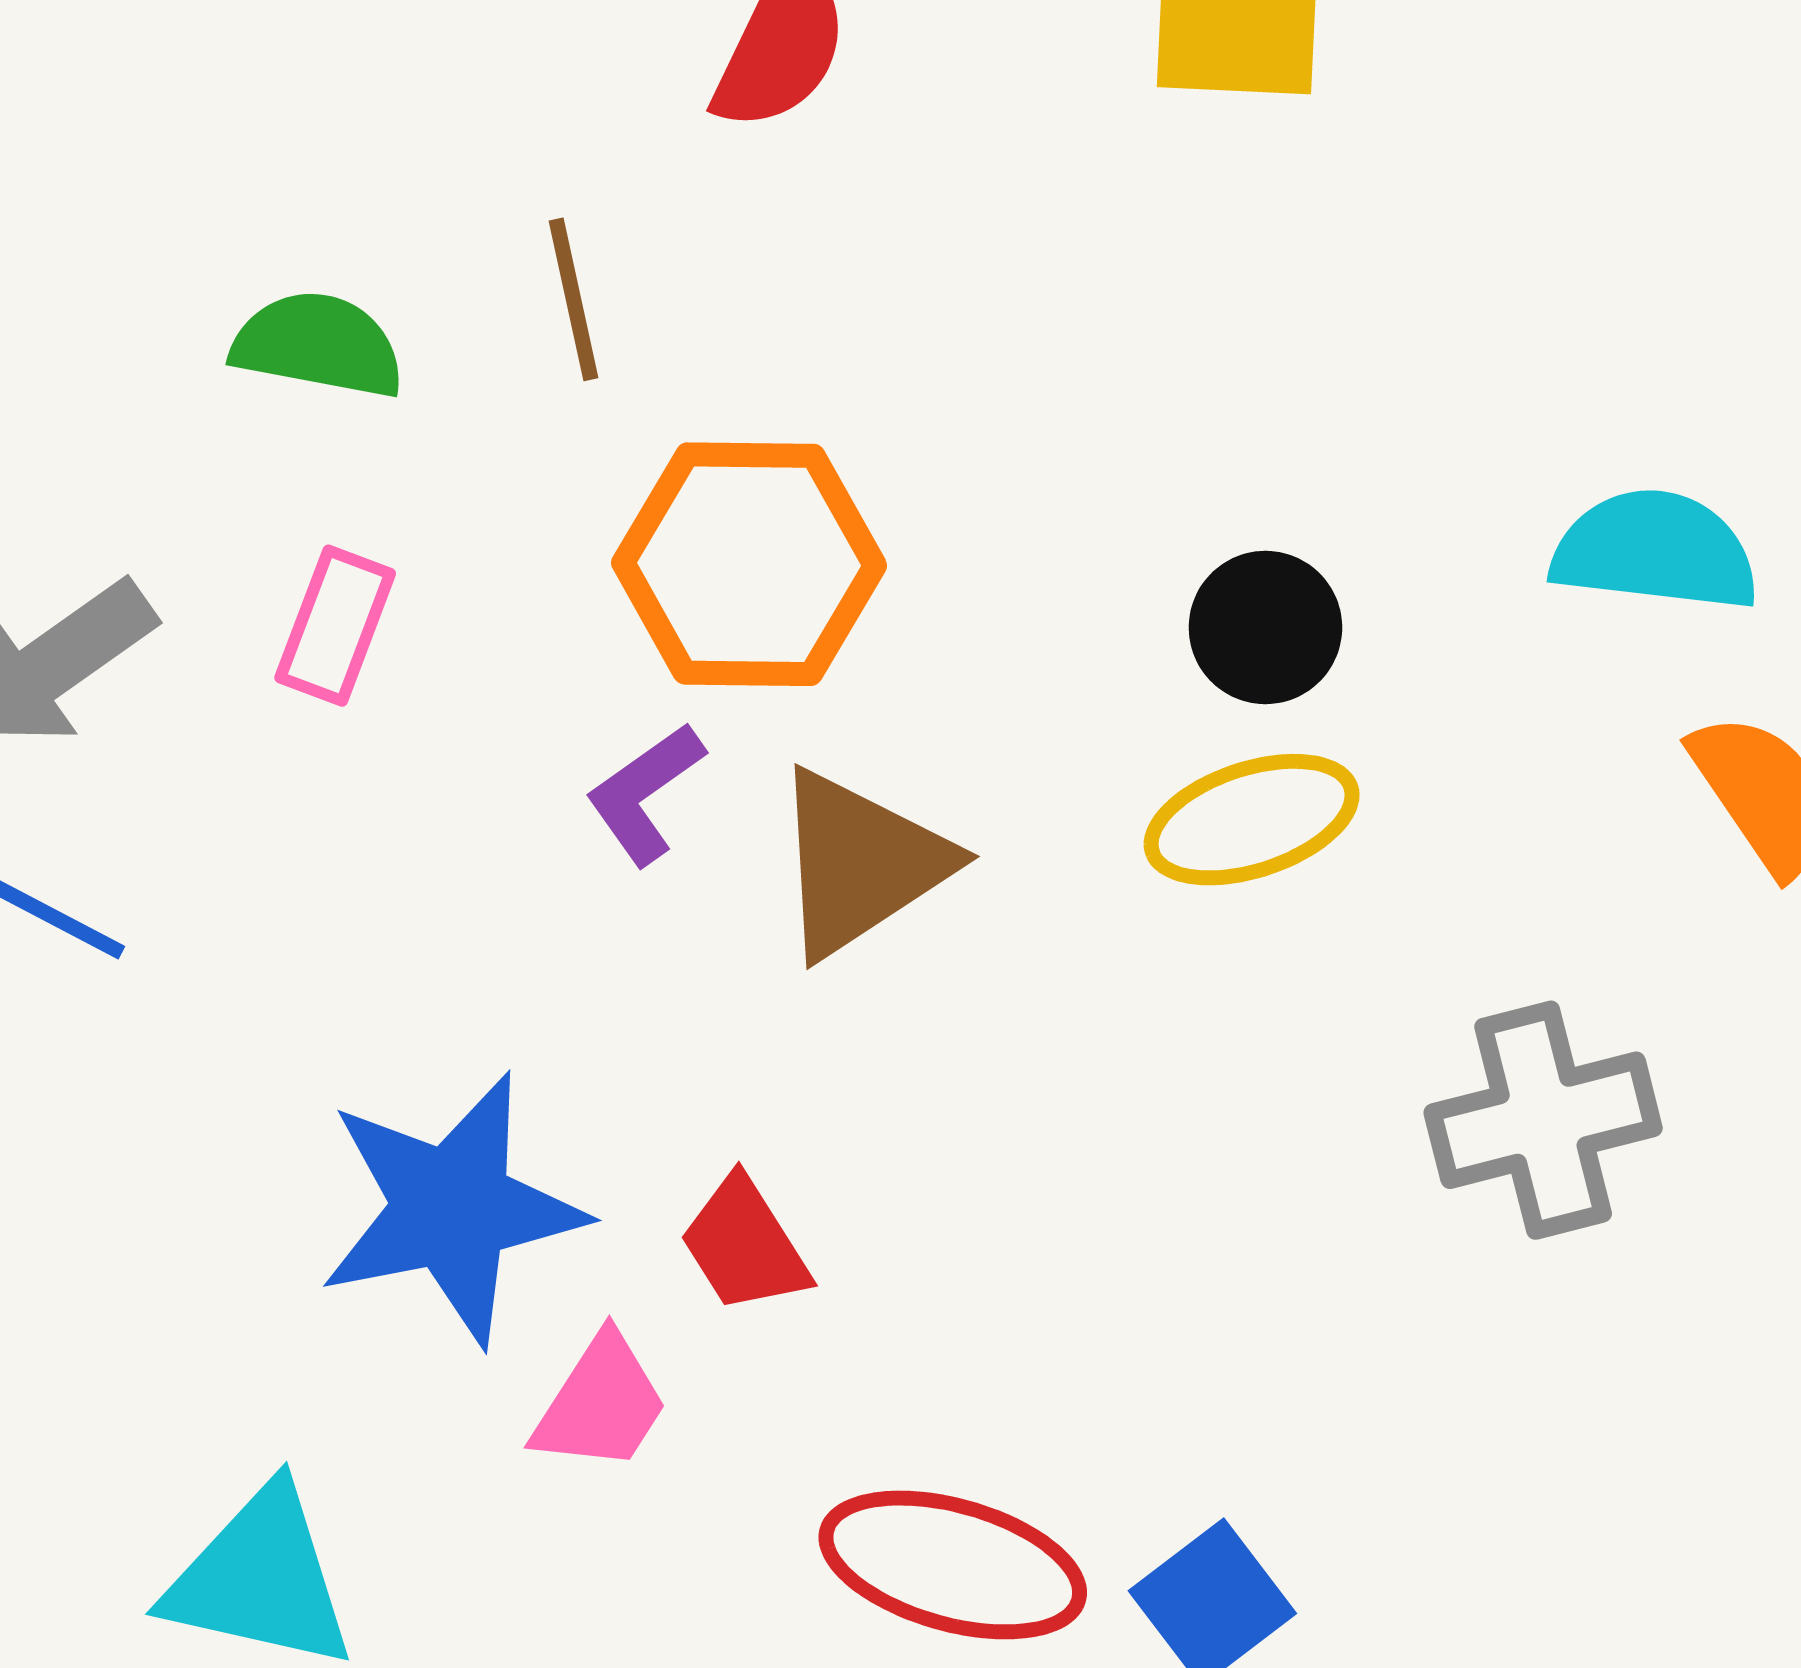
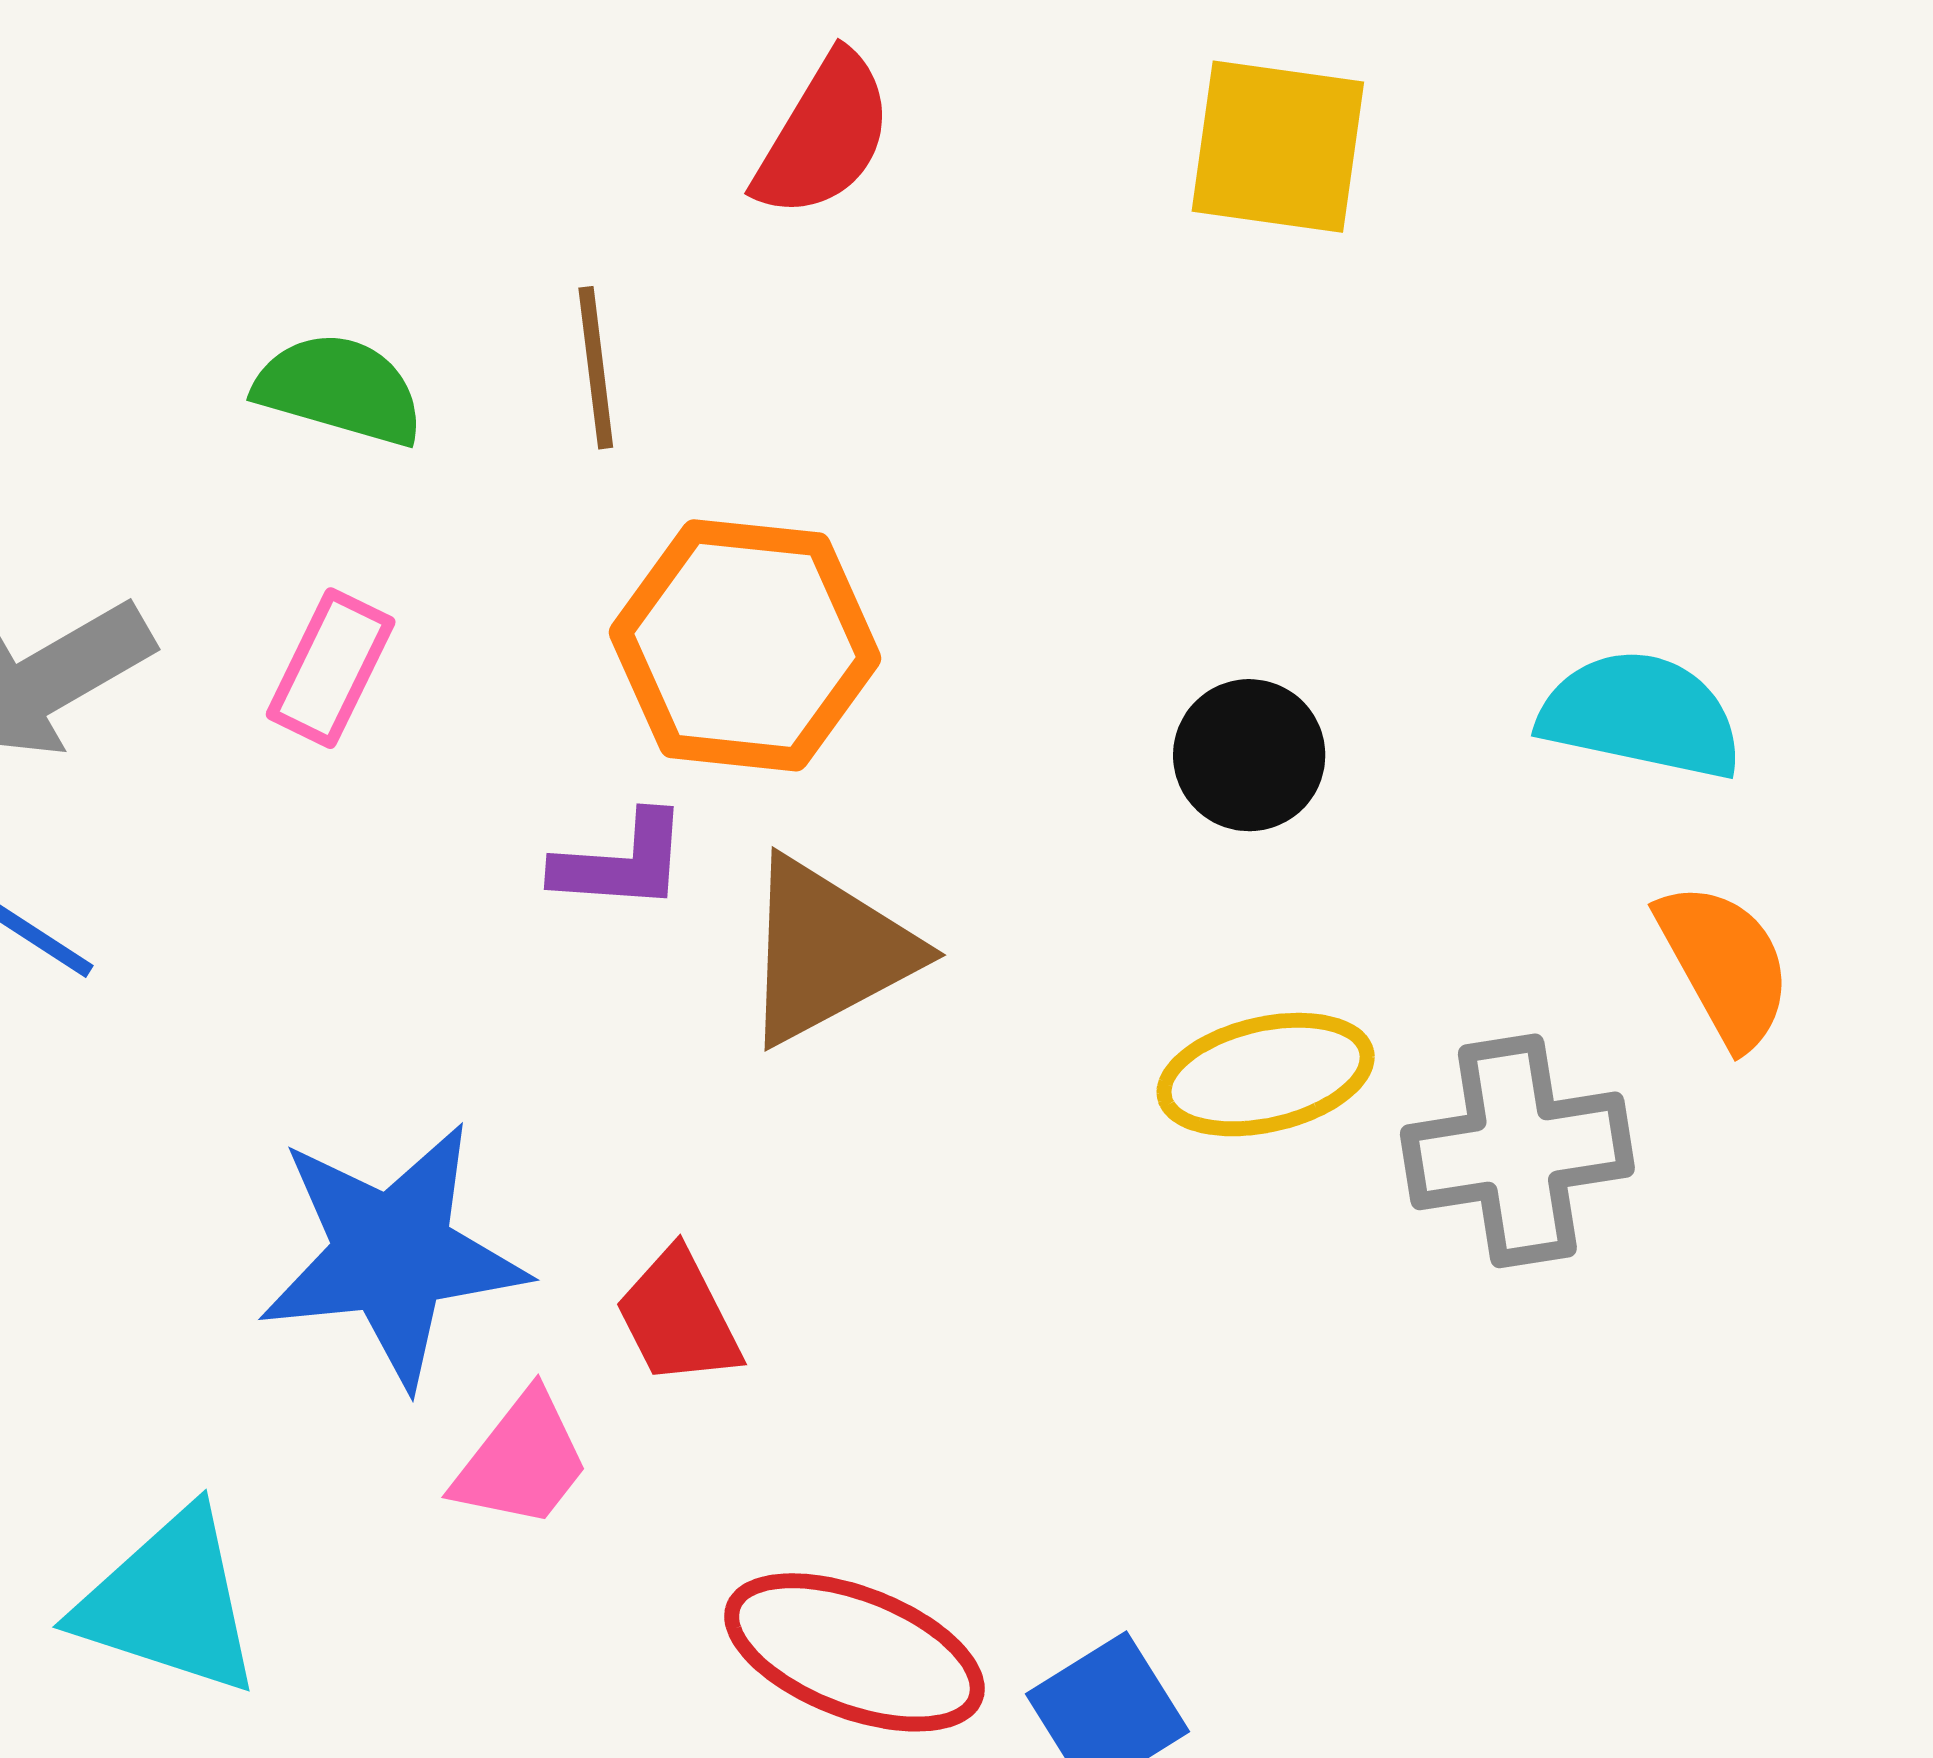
purple L-shape: (645, 793) -> (621, 862), turned -146
yellow ellipse: (1252, 820) -> (1266, 1075), moved
gray cross: (1543, 1120) -> (1517, 1151), moved

